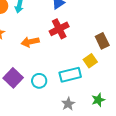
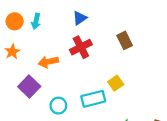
brown rectangle: (102, 41) -> (125, 40), moved
purple square: (13, 78) -> (29, 86), moved

